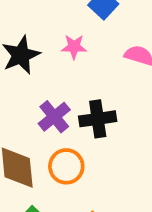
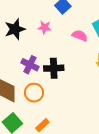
purple cross: (54, 117) -> (30, 65), turned -30

